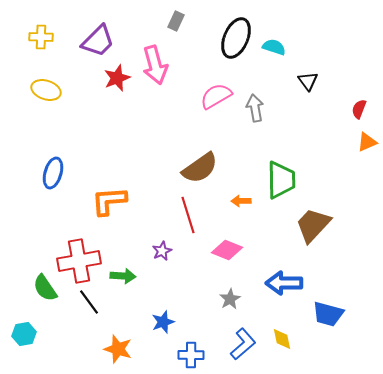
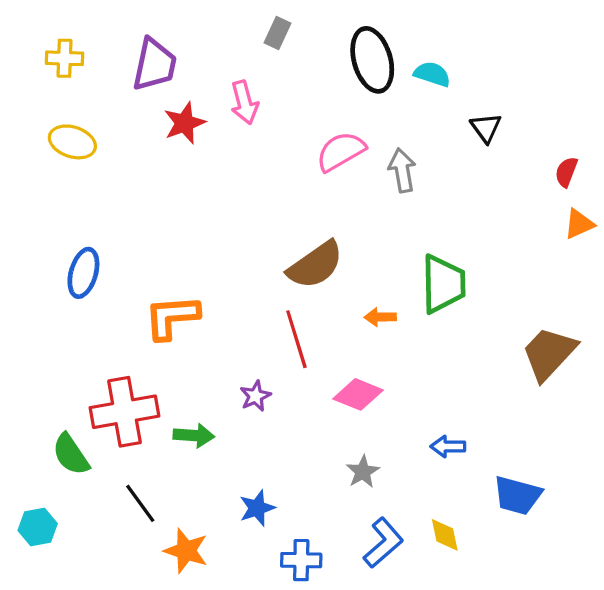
black ellipse: (236, 38) -> (372, 60), turned -39
purple trapezoid: (98, 41) -> (154, 65), turned -33
pink arrow: (155, 65) -> (244, 102), size x0.7
brown trapezoid: (313, 225) -> (549, 353), moved
blue arrow: (284, 283) -> (448, 446), size x0.6
black line: (89, 302) -> (140, 503), moved

